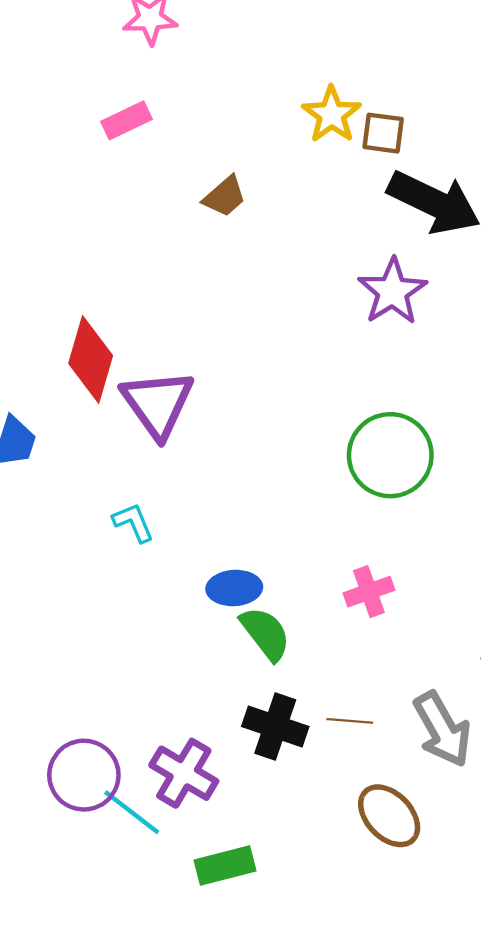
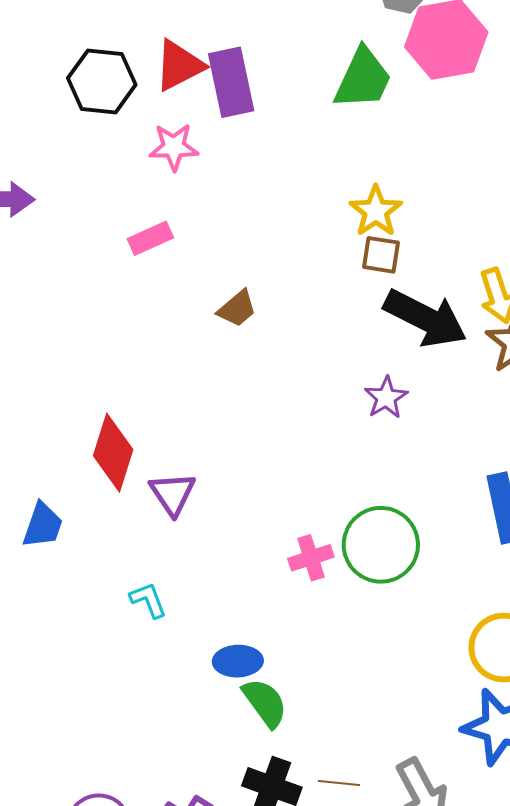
yellow star: (332, 115) -> (376, 211), moved
purple star: (392, 291) -> (386, 398), size x0.7
purple triangle: (158, 404) -> (173, 494), size x0.7
pink cross: (369, 592) -> (311, 558), moved

